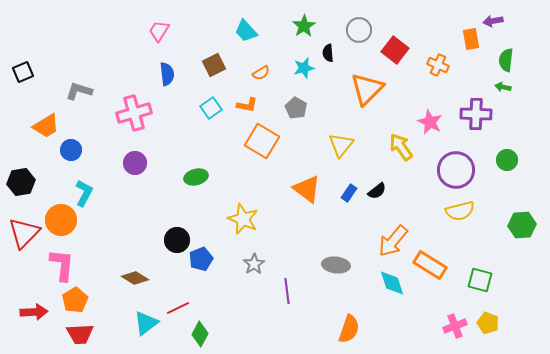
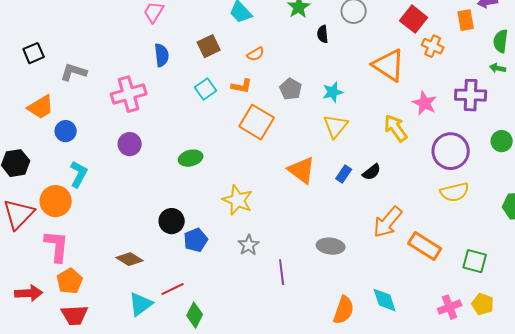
red square: (395, 50) -> (414, 19), moved
cyan star: (304, 68) -> (333, 92), moved
black square: (23, 72) -> (34, 53), moved
orange triangle: (367, 89) -> (389, 65), moved, turned -42
cyan diamond: (392, 283) -> (385, 300), moved

